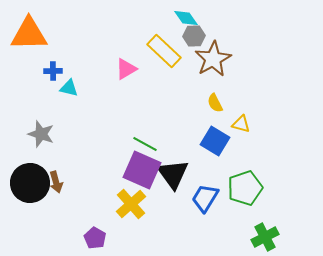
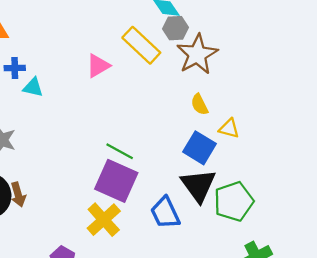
black triangle: (173, 174) -> (198, 185), moved
blue trapezoid: (205, 198) -> (165, 213), moved, turned -56

